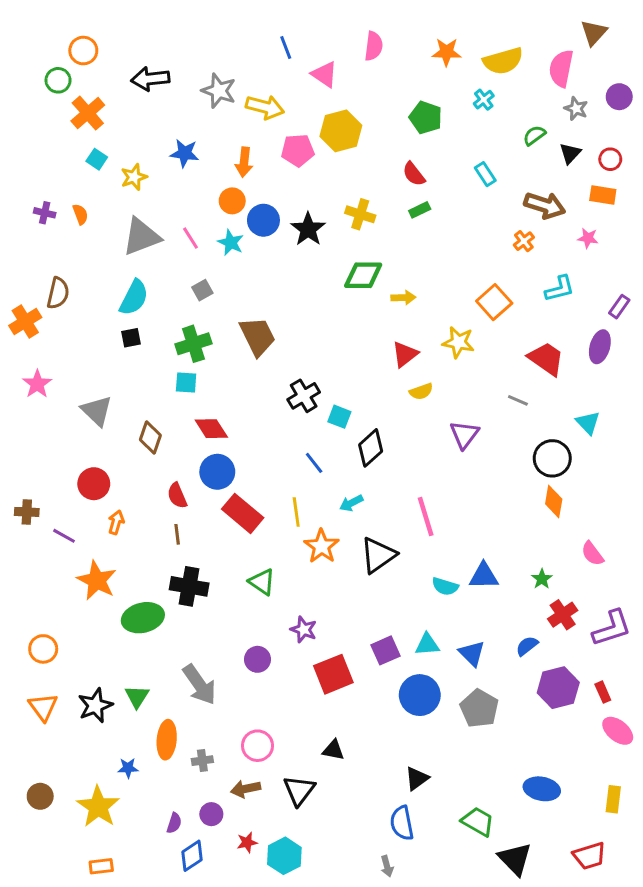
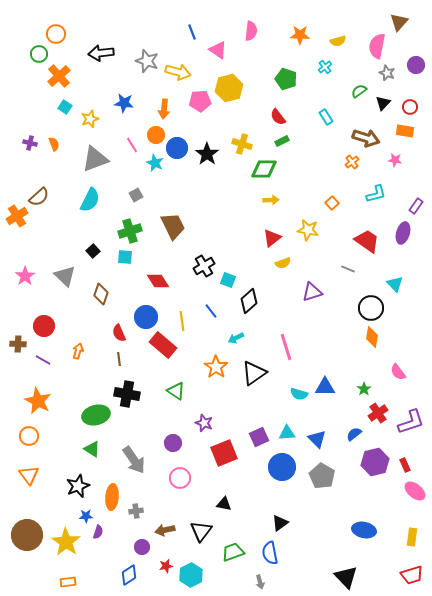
yellow semicircle: (503, 61) -> (338, 41), size x0.6
pink line: (191, 238) -> (132, 145), moved
green diamond: (363, 275) -> (264, 169), moved
brown semicircle: (58, 293) -> (39, 197), turned 35
orange square: (494, 302) -> (332, 203), size x0.6
black square: (131, 338) -> (93, 251), moved, turned -32
pink star: (37, 384) -> (25, 276), moved
red diamond: (211, 429) -> (158, 281), moved
purple triangle: (464, 435) -> (312, 292), turned 35
red circle: (94, 484) -> (44, 326), moved
yellow line: (296, 512) -> (182, 321), moved
orange star: (97, 580) -> (38, 401), moved
green triangle: (137, 697) -> (92, 449), moved, turned -30
black star: (95, 705) -> (78, 486), moved
pink circle: (257, 746) -> (180, 478), moved
brown circle: (40, 796) -> (27, 535), size x1.8
green trapezoid: (478, 822) -> (233, 552), moved, turned -50
purple semicircle: (174, 823) -> (98, 532), moved
red trapezoid: (589, 856) -> (412, 575), moved

